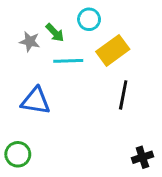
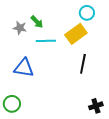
cyan circle: (89, 19) -> (87, 13), moved

